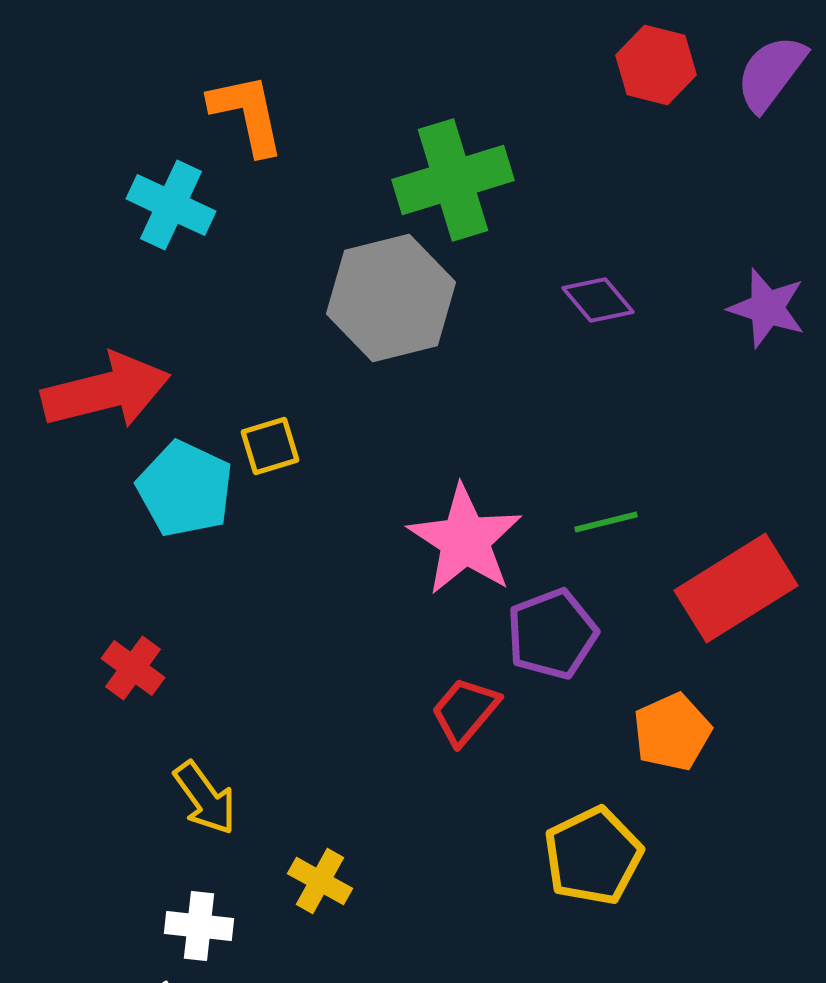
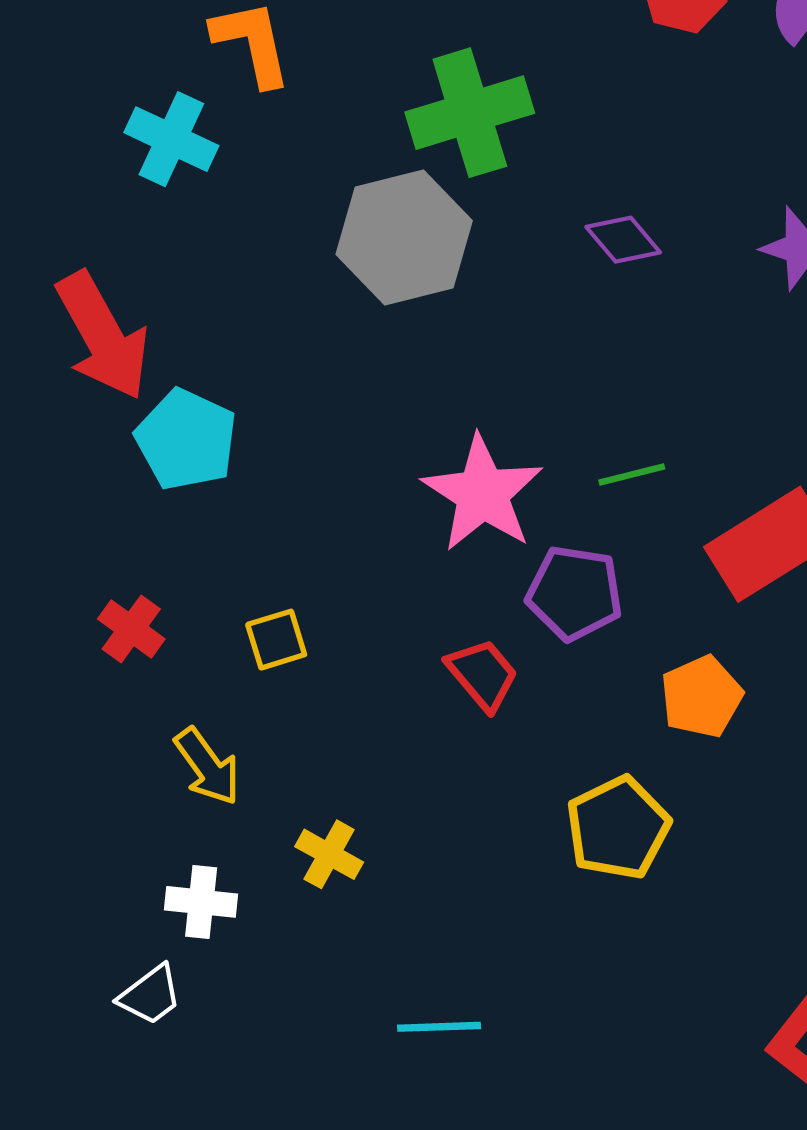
red arrow: (106, 391) -> (103, 336), turned 75
yellow square: (270, 446) -> (276, 640), moved
purple pentagon: (552, 634) -> (575, 593), turned 30
red trapezoid: (465, 711) -> (482, 674), turned 100

